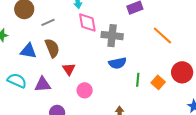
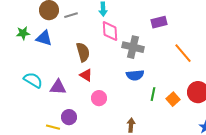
gray line: (48, 22) -> (71, 15), moved
brown semicircle: (52, 48) -> (83, 52), moved
blue triangle: (28, 51) -> (44, 38), moved
red triangle: (69, 69) -> (86, 75), turned -32

